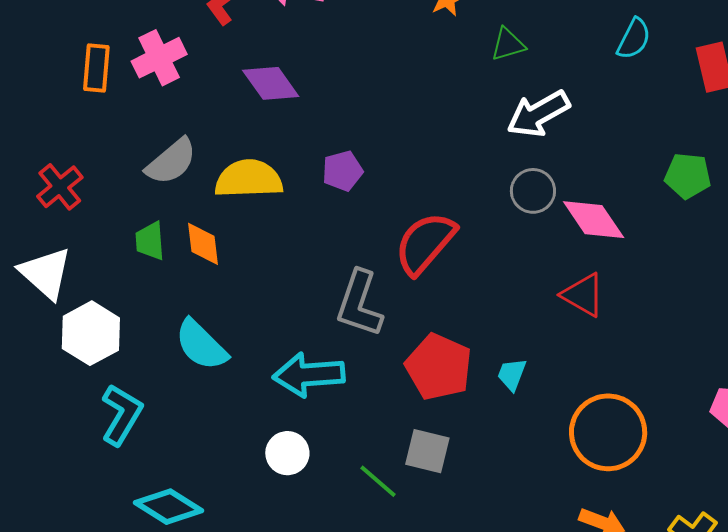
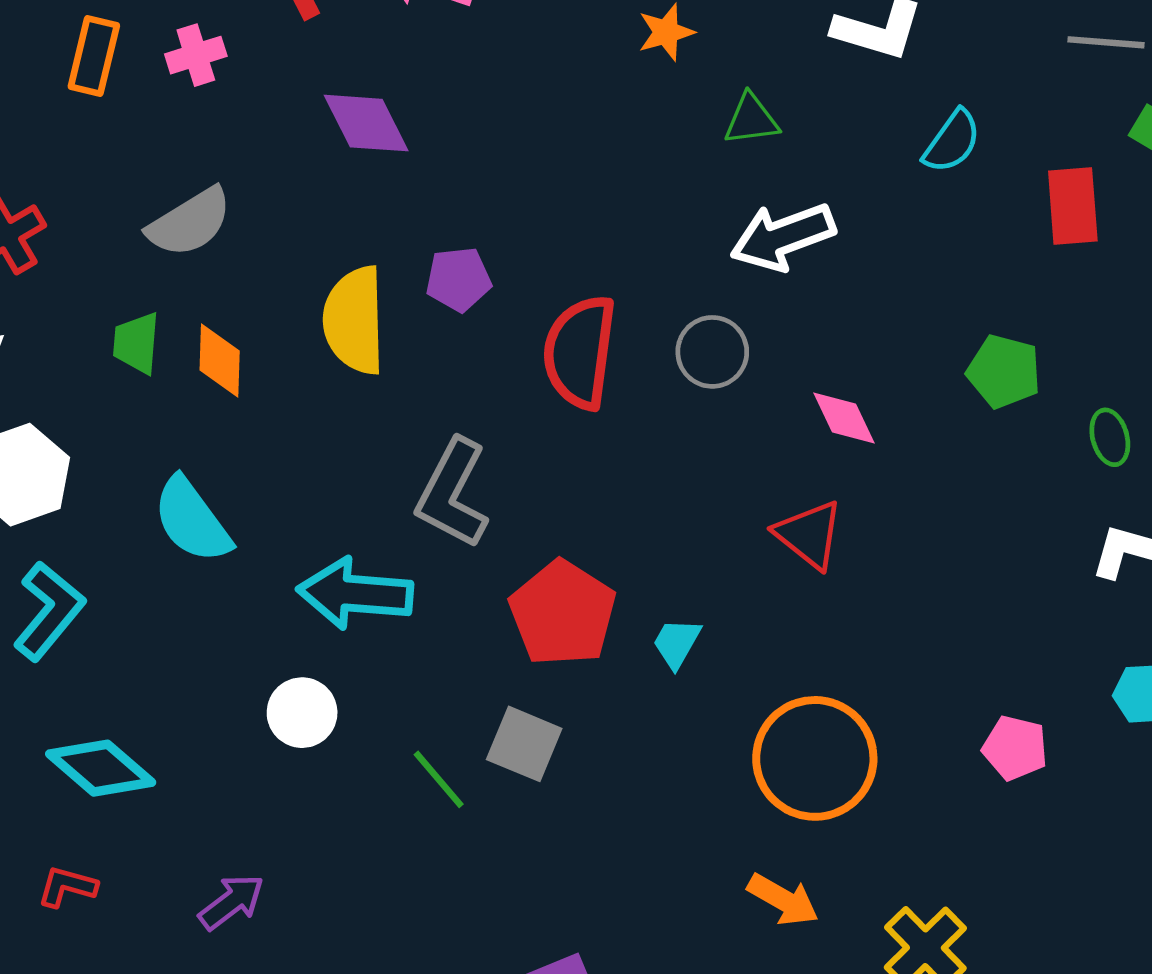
pink cross: (159, 58) -> (196, 55), size x0.7
yellow semicircle: (249, 179) -> (354, 320), moved, turned -98
gray circle: (533, 191) -> (712, 352), moved
pink diamond: (594, 220) -> (844, 418), size x0.7
red semicircle: (425, 243) -> (580, 352), moved, turned -42

